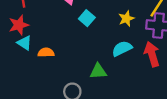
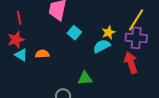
cyan semicircle: (122, 49) -> (102, 46), moved
orange semicircle: (46, 53) -> (42, 54), moved

